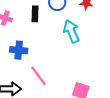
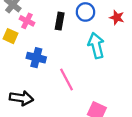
pink line: (39, 76) -> (66, 79), moved

